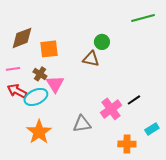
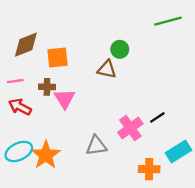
brown cross: (40, 74) -> (47, 87), turned -32
cyan ellipse: (36, 97) -> (19, 151), moved
cyan rectangle: (152, 129) -> (178, 151), size x1.5

